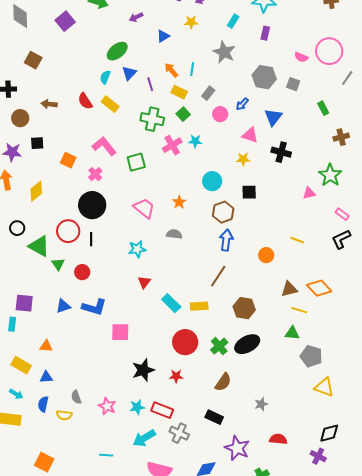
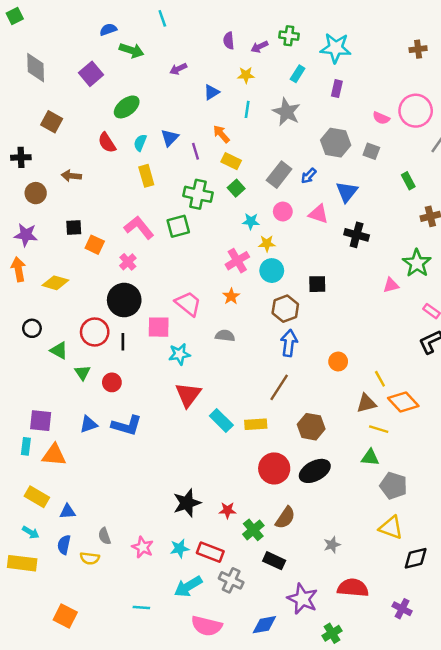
green ellipse: (117, 51) -> (127, 107), moved
cyan line: (192, 69) -> (247, 109), moved
gray rectangle: (208, 93) -> (279, 175), moved, size x1.5
red semicircle: (85, 101) -> (107, 143), moved
yellow rectangle: (110, 104) -> (146, 176), turned 36
pink circle: (220, 114) -> (283, 211), moved
black square: (37, 143) -> (74, 227), moved
pink cross: (172, 145) -> (237, 261), moved
yellow star: (243, 159) -> (267, 243), moved
green square: (136, 162) -> (178, 226), moved
yellow diamond: (36, 191) -> (55, 283), turned 55
yellow line: (297, 240) -> (380, 379), moved, turned 40
green triangle: (39, 246) -> (59, 350), size x0.7
red triangle: (144, 282) -> (188, 395), size x1.6
pink square: (120, 332) -> (159, 327), moved
red circle: (185, 342) -> (274, 468), moved
orange triangle: (46, 346) -> (54, 455), moved, size x1.5
green cross: (219, 346) -> (253, 530), moved
yellow triangle: (324, 387) -> (391, 528), moved
black diamond: (329, 433) -> (416, 558), moved
red semicircle: (278, 439) -> (353, 588), size x1.4

